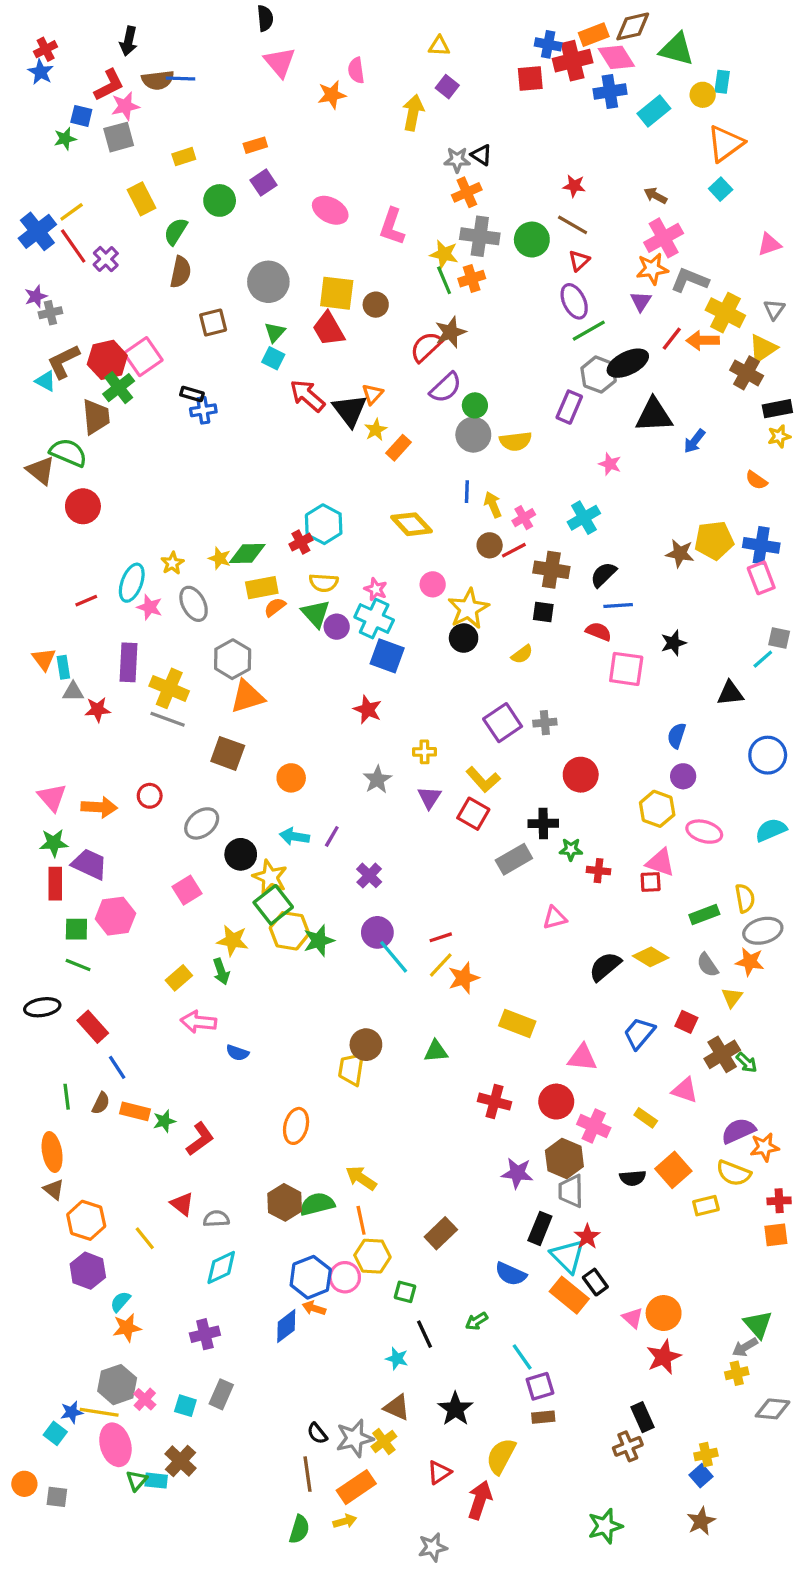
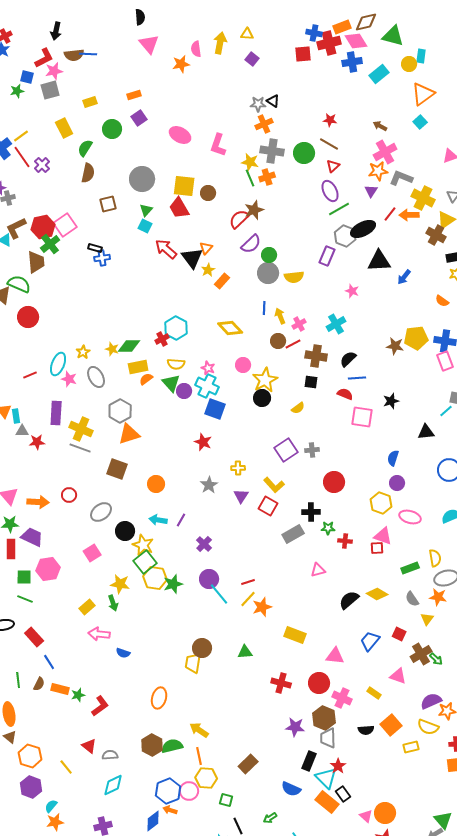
yellow arrow: (413, 113) -> (220, 43), moved

